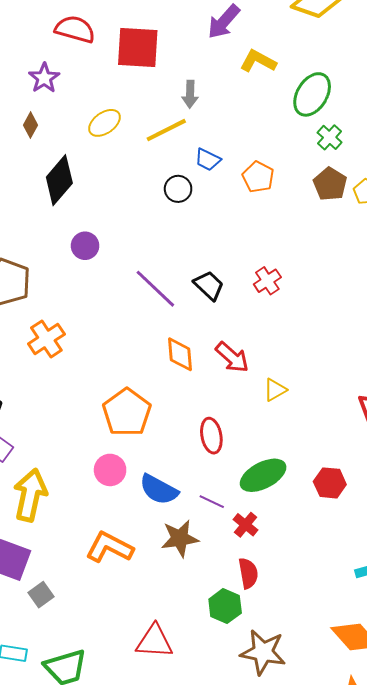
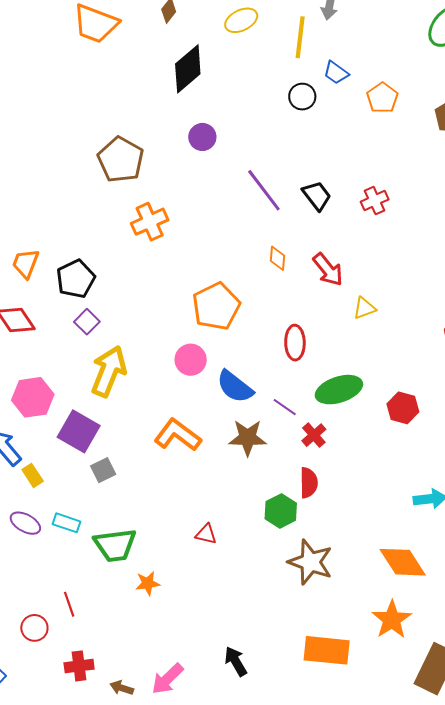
yellow line: (166, 130) -> (300, 37), turned -66
orange diamond: (180, 354) -> (277, 258), size x0.7
red triangle: (154, 641) -> (206, 534), size x0.6

